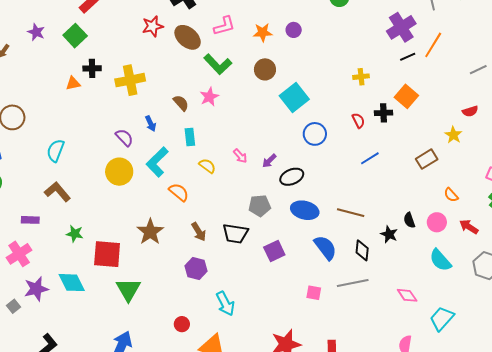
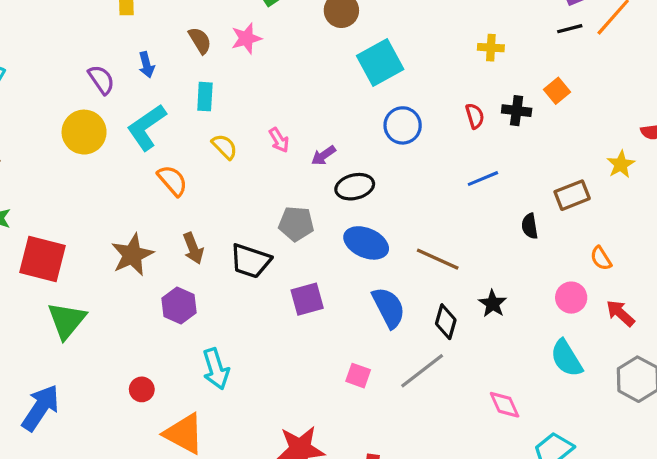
orange square: (406, 96) -> (557, 91), size x0.7
black semicircle: (409, 220) -> (530, 226), moved
brown star: (150, 232) -> (132, 255), moved
gray line: (353, 283) -> (422, 371), turned -36

